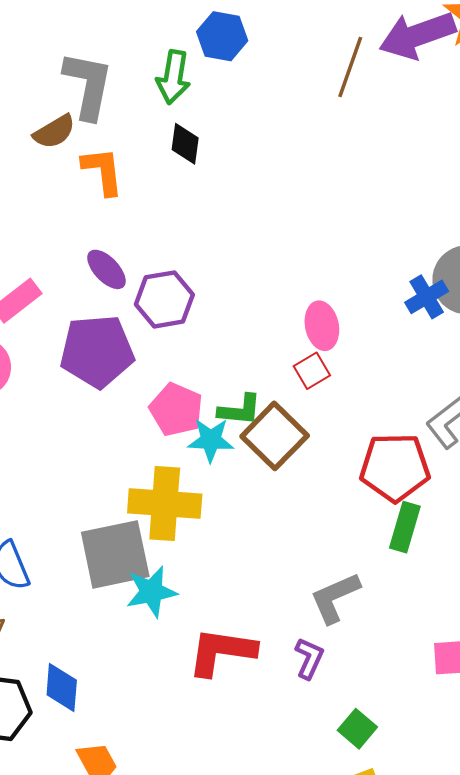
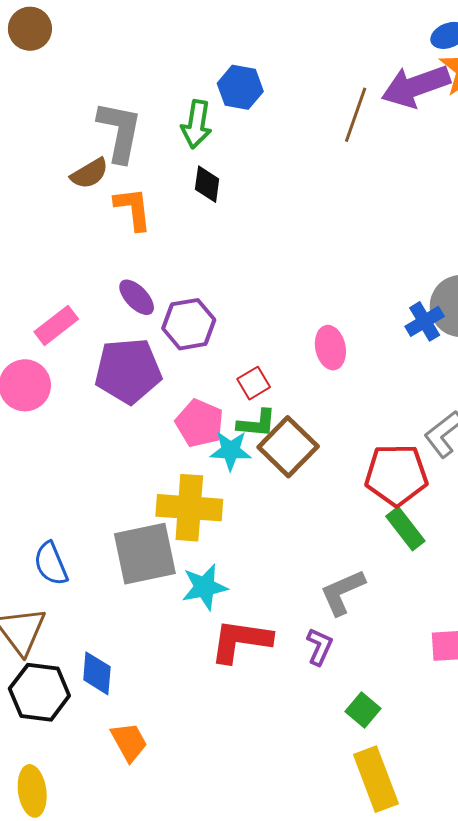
red square: (312, 371) -> (254, 383), moved
green rectangle: (405, 527) -> (405, 529), turned -54
cyan star: (151, 592) -> (205, 587), moved

